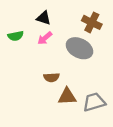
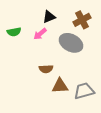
black triangle: (44, 18) -> (49, 17), moved, turned -40
brown cross: (92, 22) -> (82, 20), turned 36

